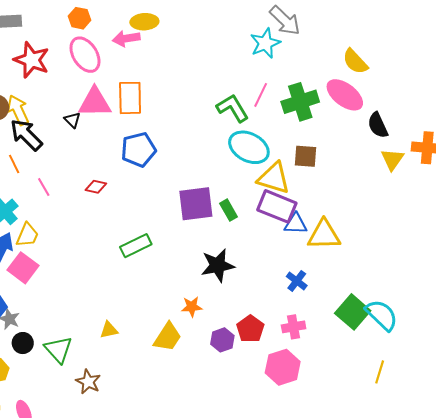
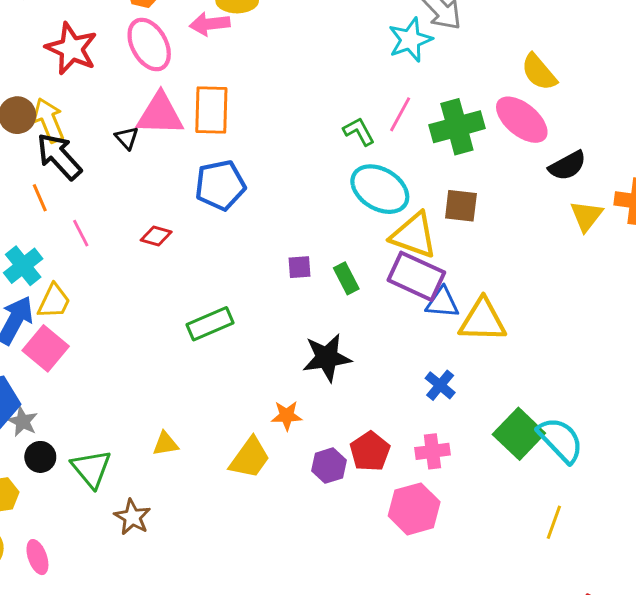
green L-shape: (233, 108) -> (359, 131), size x0.7
black semicircle: (378, 125) -> (567, 166), turned -96
purple square: (196, 204) -> (300, 267), size x0.5

